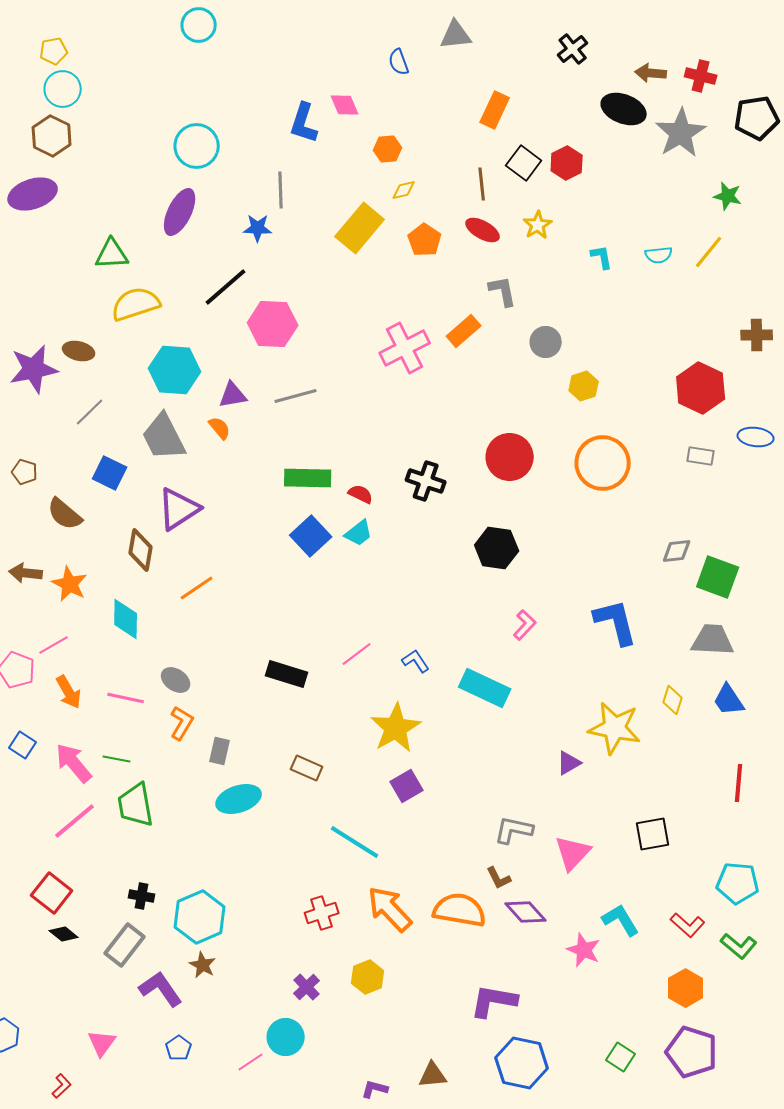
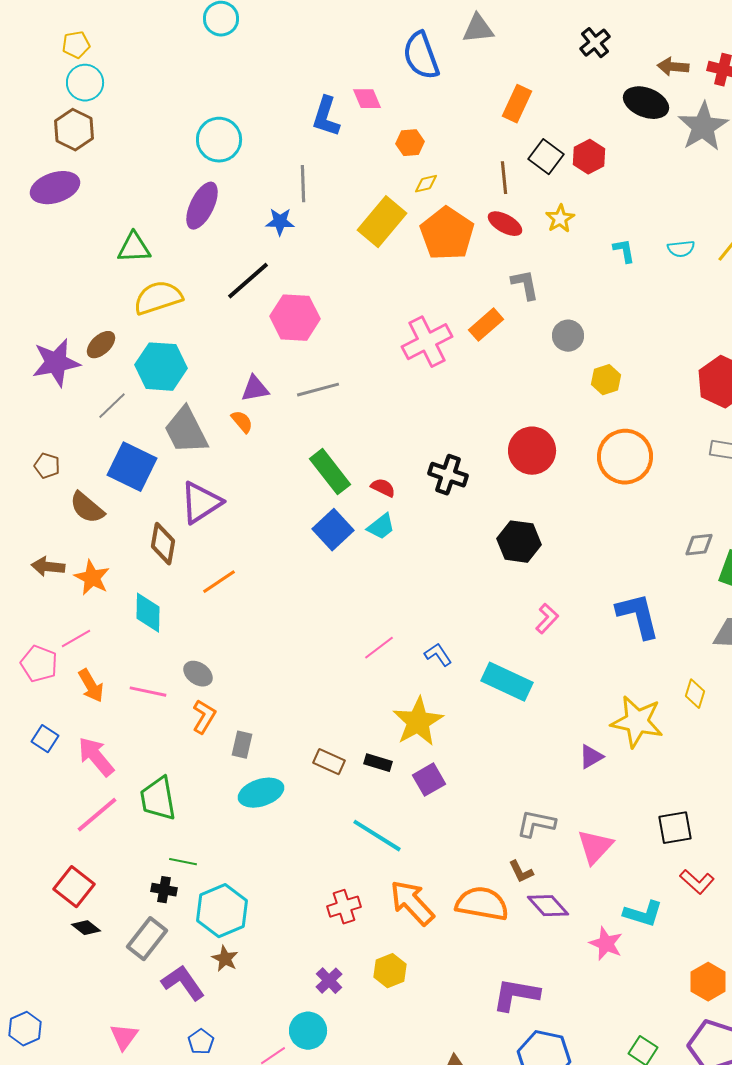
blue semicircle: (399, 62) -> (421, 56), size x1.8
orange pentagon: (425, 240) -> (447, 234), size x1.6
brown ellipse: (79, 351) -> (101, 345), turned -56
cyan hexagon: (175, 370) -> (161, 367), moved
blue square: (110, 473) -> (132, 467), size x1.4
green rectangle: (308, 478) -> (330, 472), turned 51
black rectangle: (287, 674) -> (378, 763), moved, size x0.7
green line: (117, 759) -> (183, 862), moved
cyan L-shape: (621, 920) -> (643, 914), turned 138
red L-shape: (688, 925) -> (697, 882), moved

